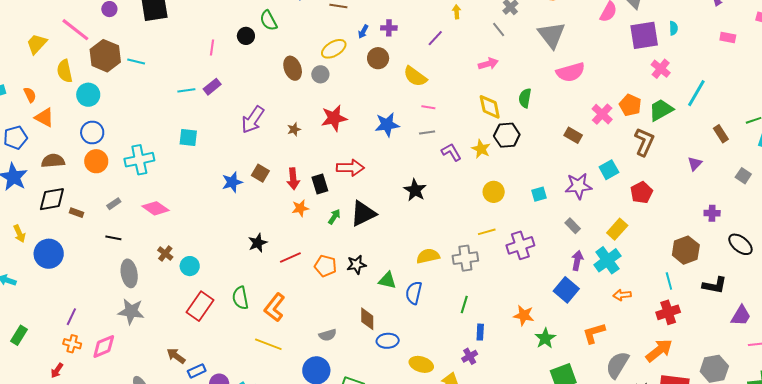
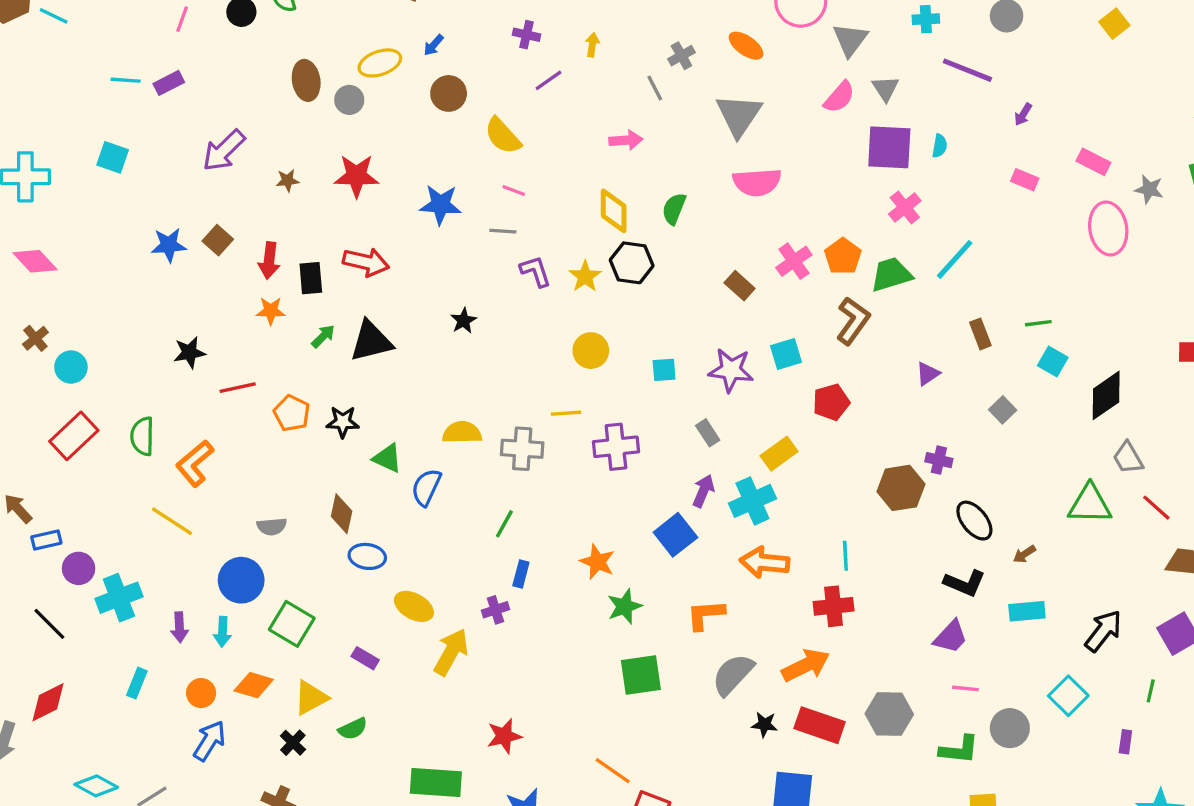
purple cross: (389, 28) -> (527, 35), moved
black star: (415, 190) -> (464, 321), size x0.7
brown hexagon: (686, 250) -> (901, 488), moved
black L-shape: (715, 285) -> (965, 583), moved
orange arrow: (622, 295) -> (764, 562), size x1.6

